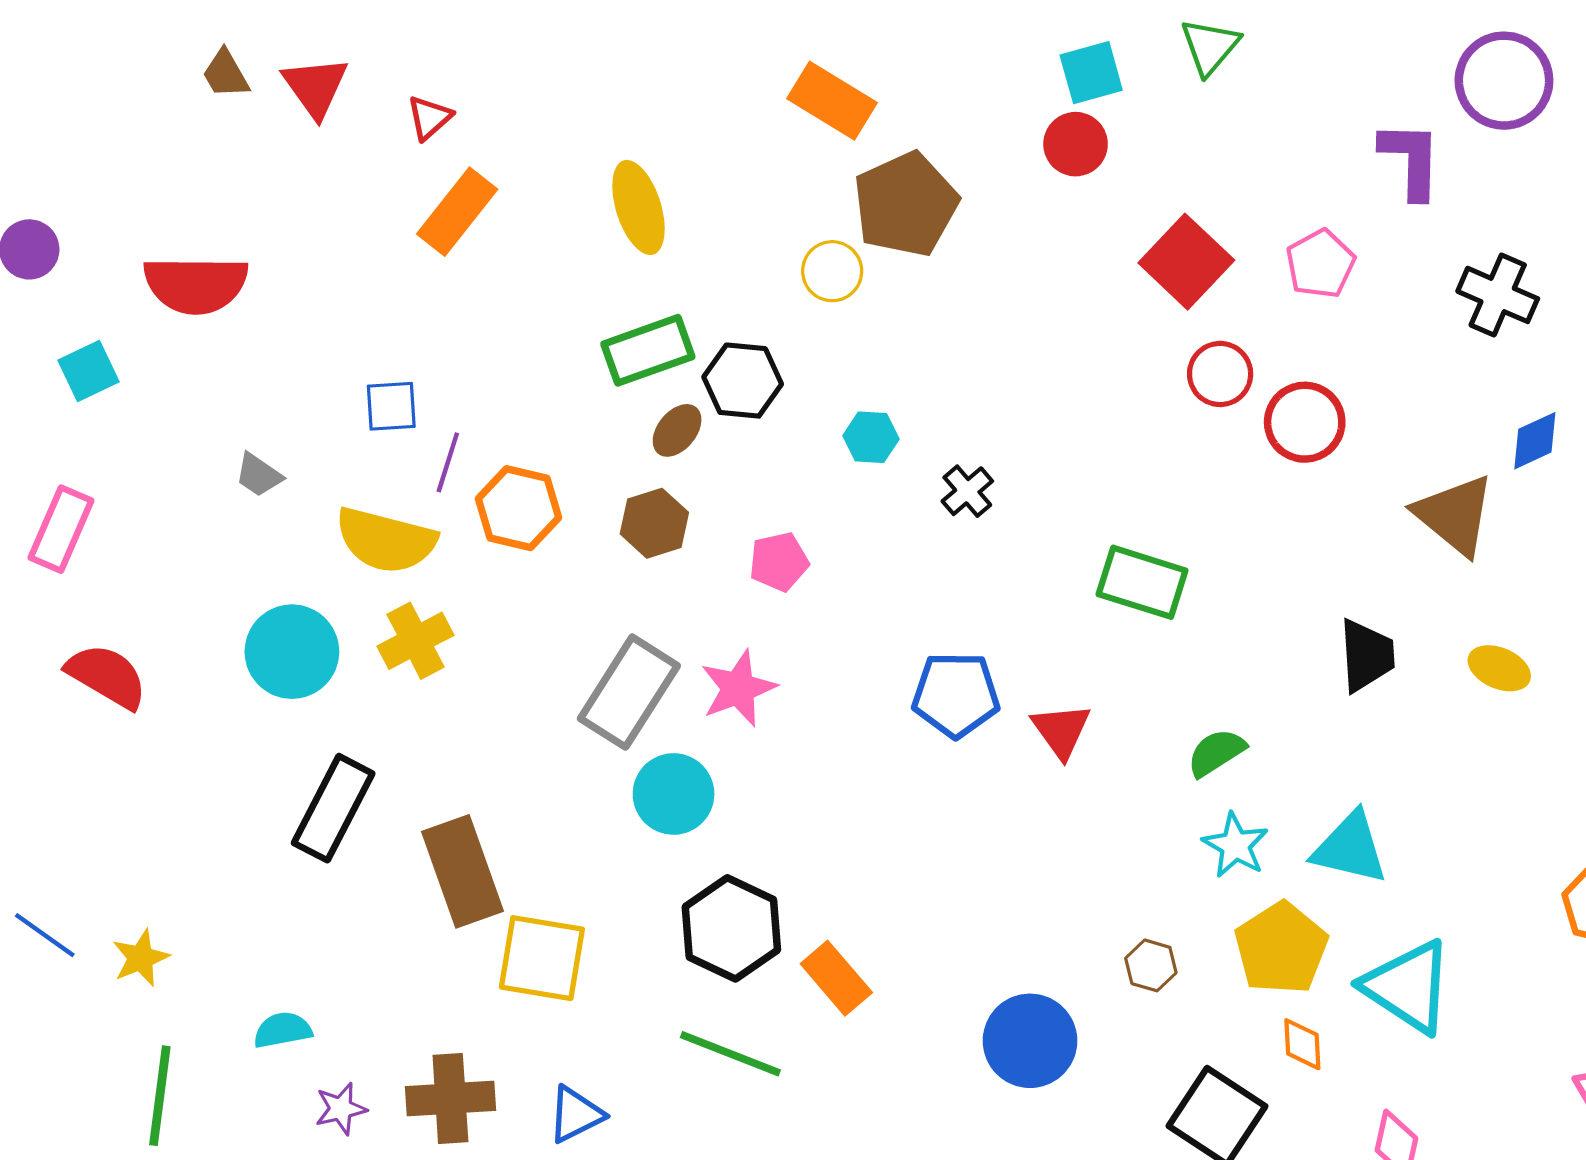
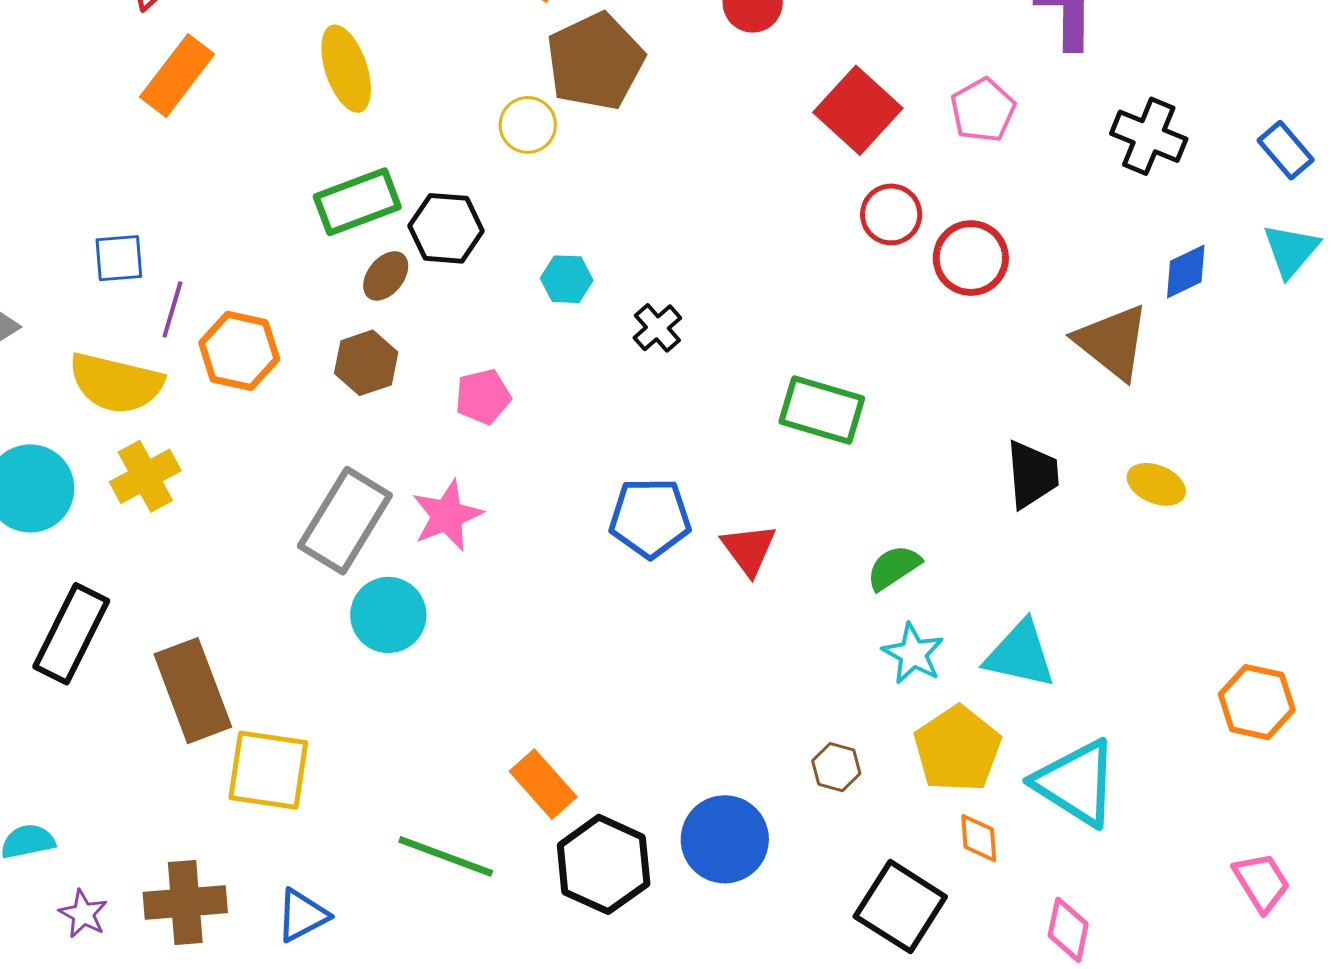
black hexagon: (731, 928) -> (604, 864), moved
purple star: (341, 1109) -> (83, 914), turned -30

